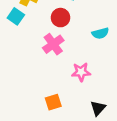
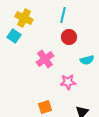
red circle: (60, 18) -> (69, 37), moved
cyan semicircle: (100, 33) -> (87, 60), moved

